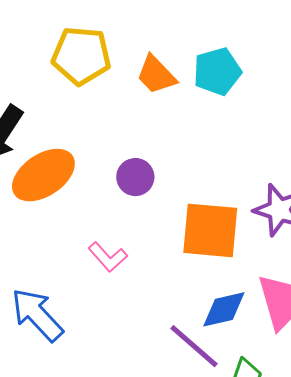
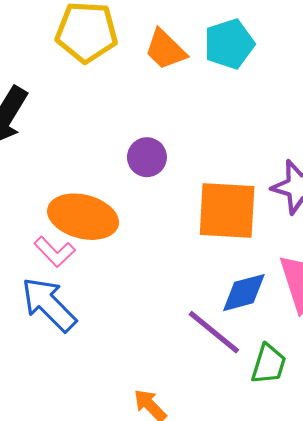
orange ellipse: (43, 175) -> (83, 217), moved, turned 50
pink L-shape: (108, 257) -> (55, 252), moved

